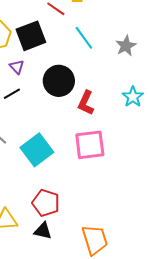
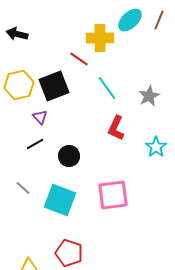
black circle: (59, 81) -> (69, 156), moved, size x0.7
red L-shape: (86, 103) -> (116, 128), moved
cyan square: (37, 150) -> (60, 200), turned -32

